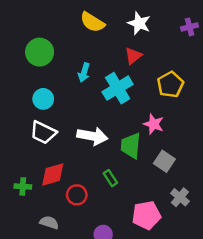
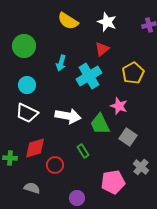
green trapezoid: (131, 146) -> (100, 124), turned -30

